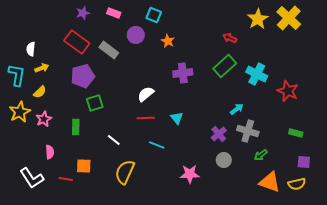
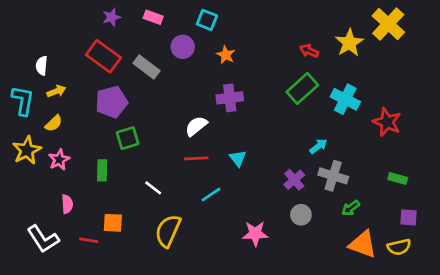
yellow star: (258, 19) -> (349, 43), moved
purple cross: (183, 73) -> (230, 98), moved
cyan line: (157, 145) -> (211, 195), turned -56

